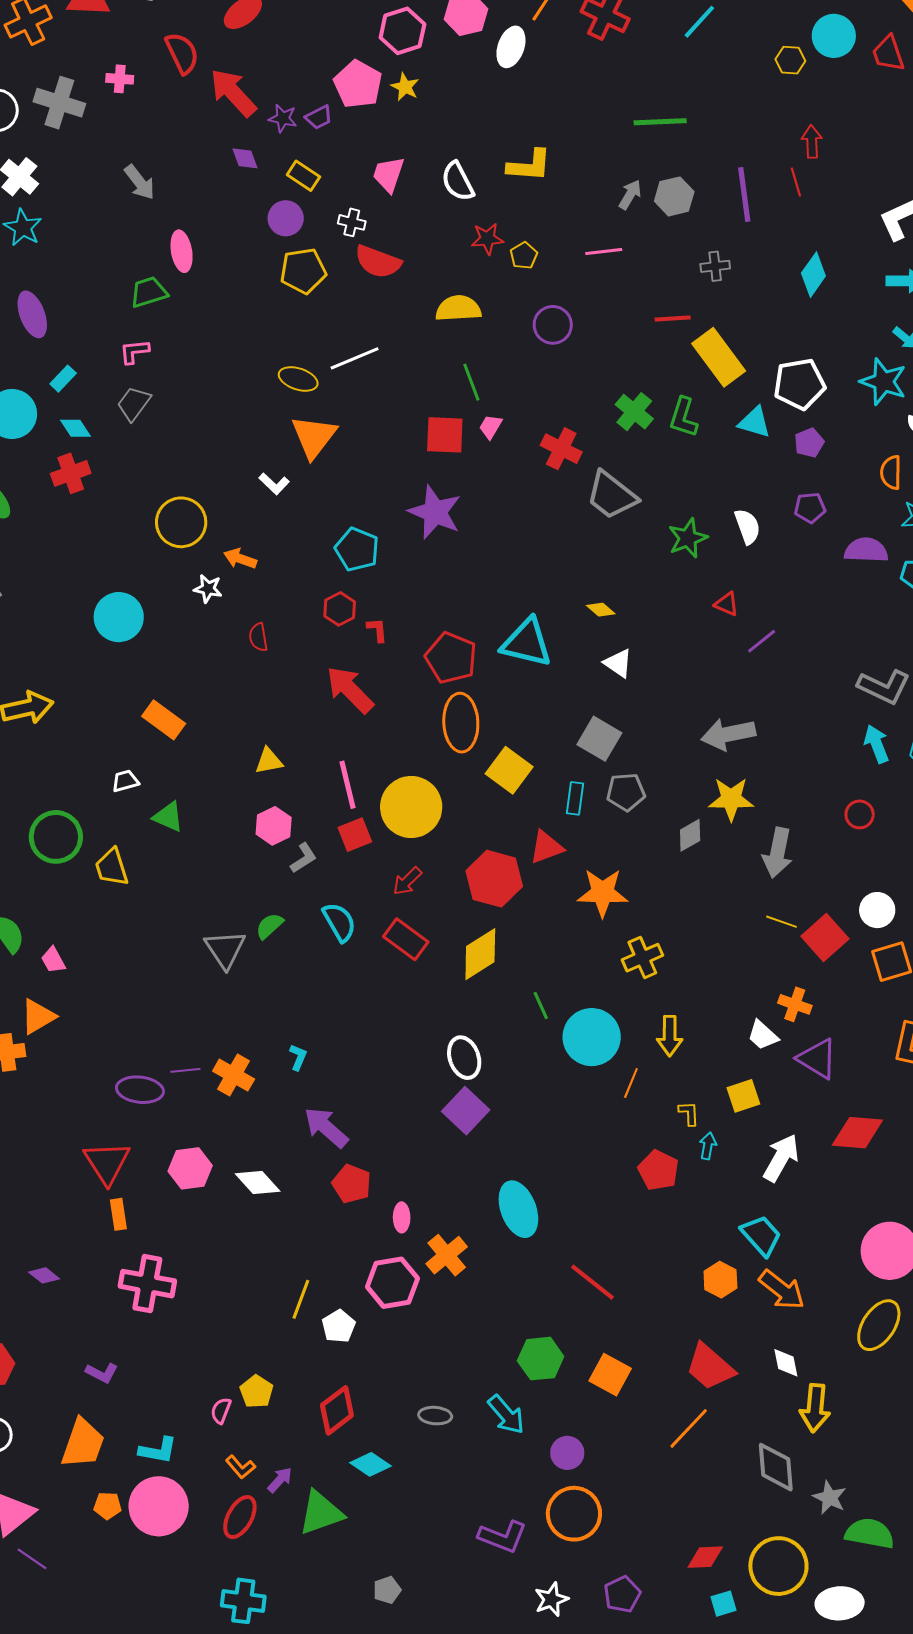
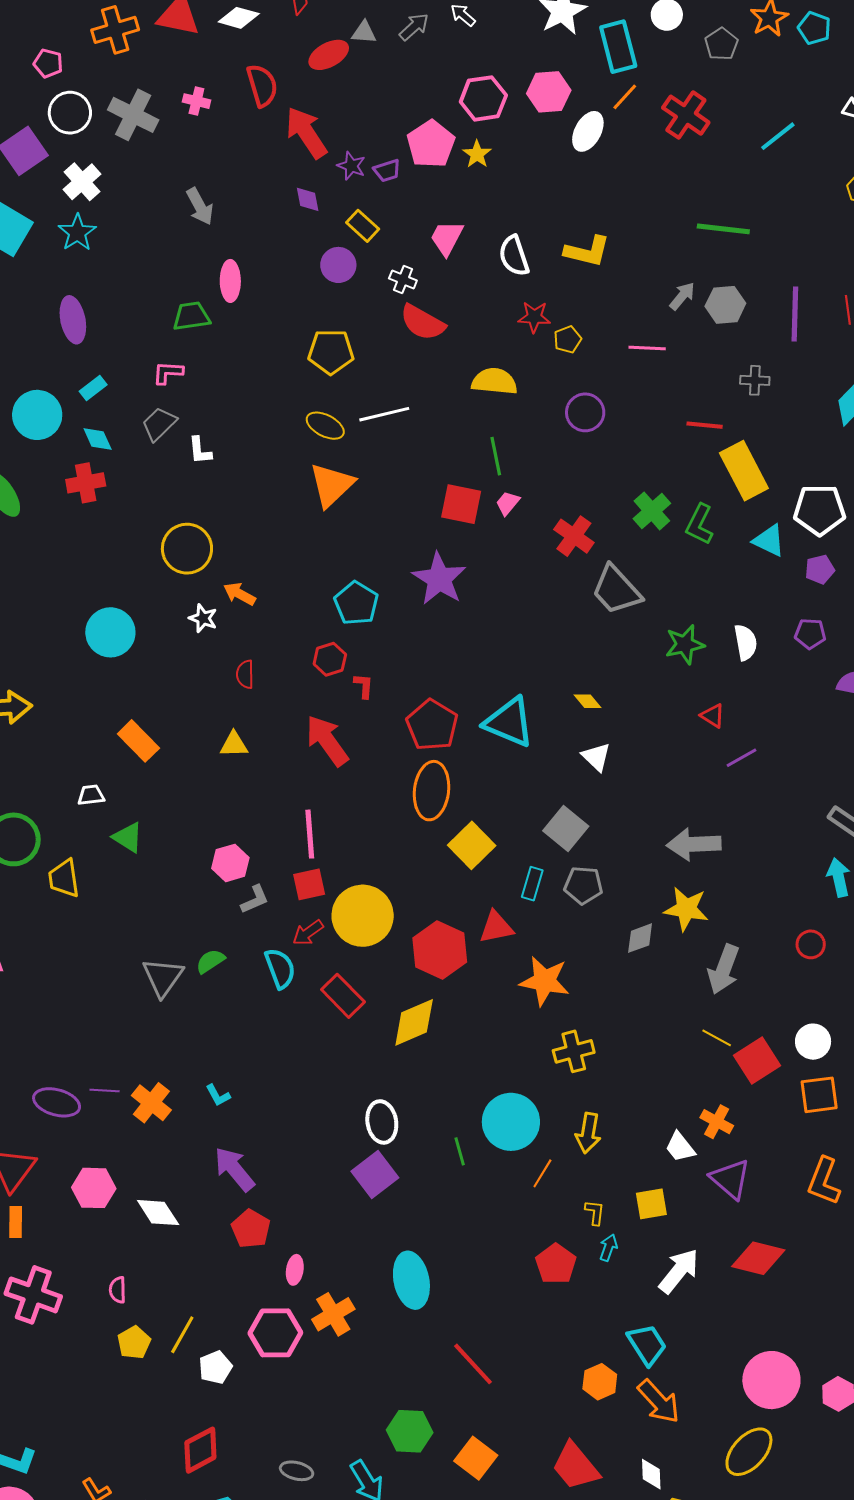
yellow pentagon: (303, 271) -> (331, 352), moved
white L-shape: (274, 484) -> (200, 450), moved, turned 32
yellow triangle: (269, 761) -> (234, 744), moved
yellow circle: (411, 807) -> (363, 916), moved
red arrow: (407, 881) -> (308, 933), moved
green line: (541, 1005) -> (460, 1151), moved
cyan L-shape: (298, 1057) -> (218, 1095), turned 120
yellow pentagon: (256, 1392) -> (134, 1342), moved
pink semicircle: (221, 1411) -> (118, 1290), moved, turned -32

